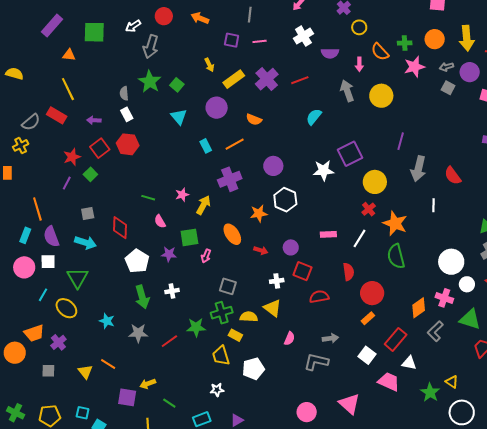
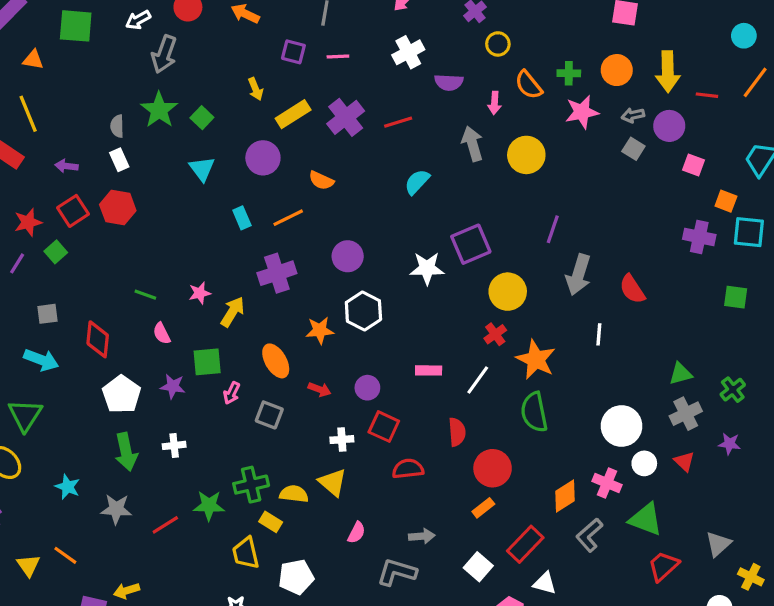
gray square: (228, 286) -> (269, 415), moved

